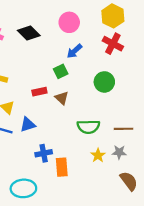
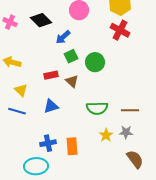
blue arrow: (75, 51) -> (63, 37), moved
green circle: (104, 82) -> (95, 62), moved
blue triangle: (28, 125) -> (51, 106), moved
blue cross: (44, 153) -> (48, 143), moved

